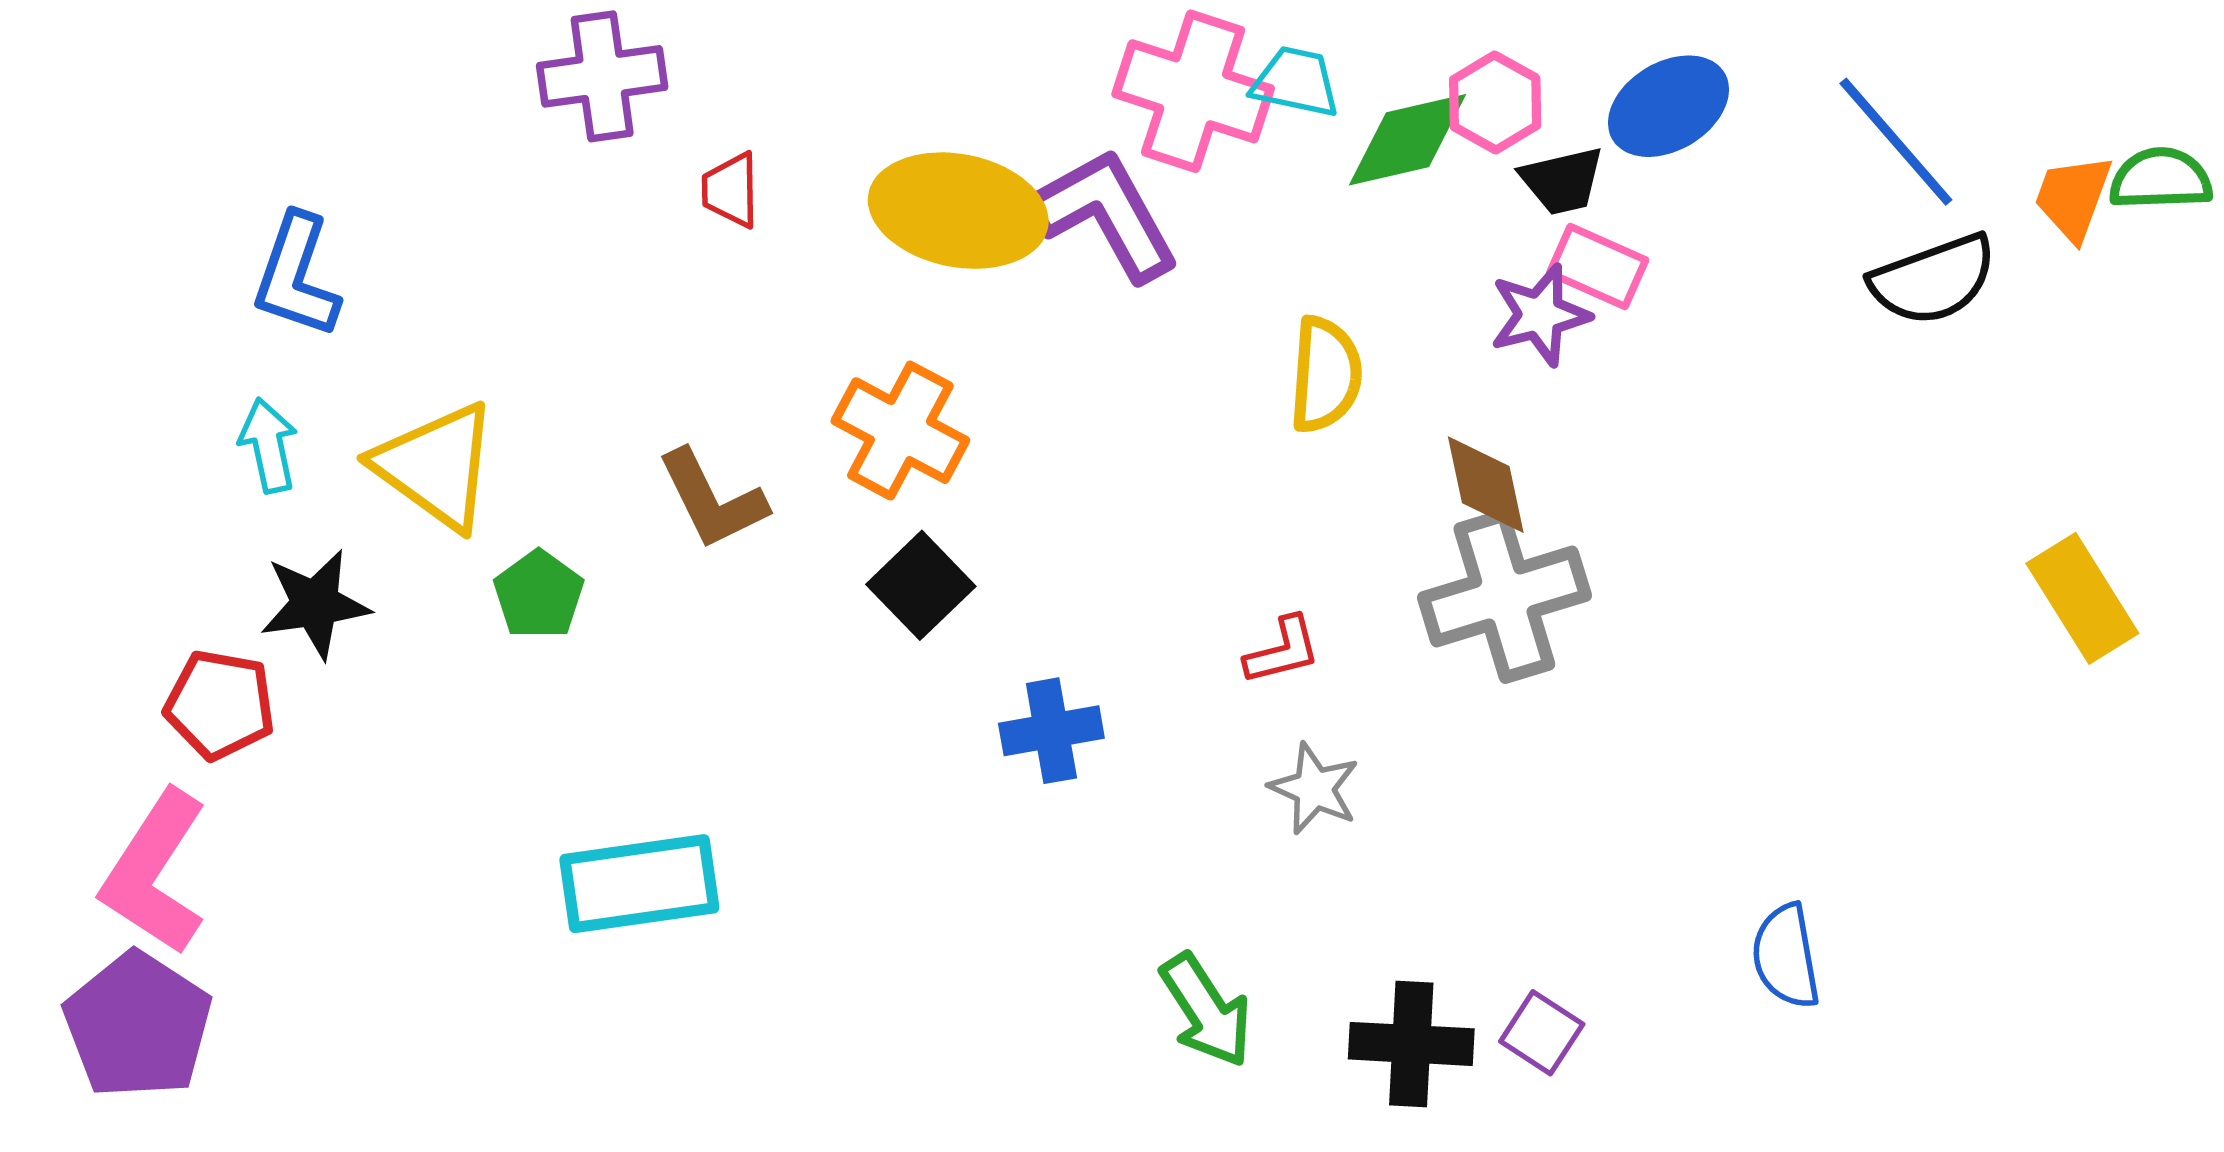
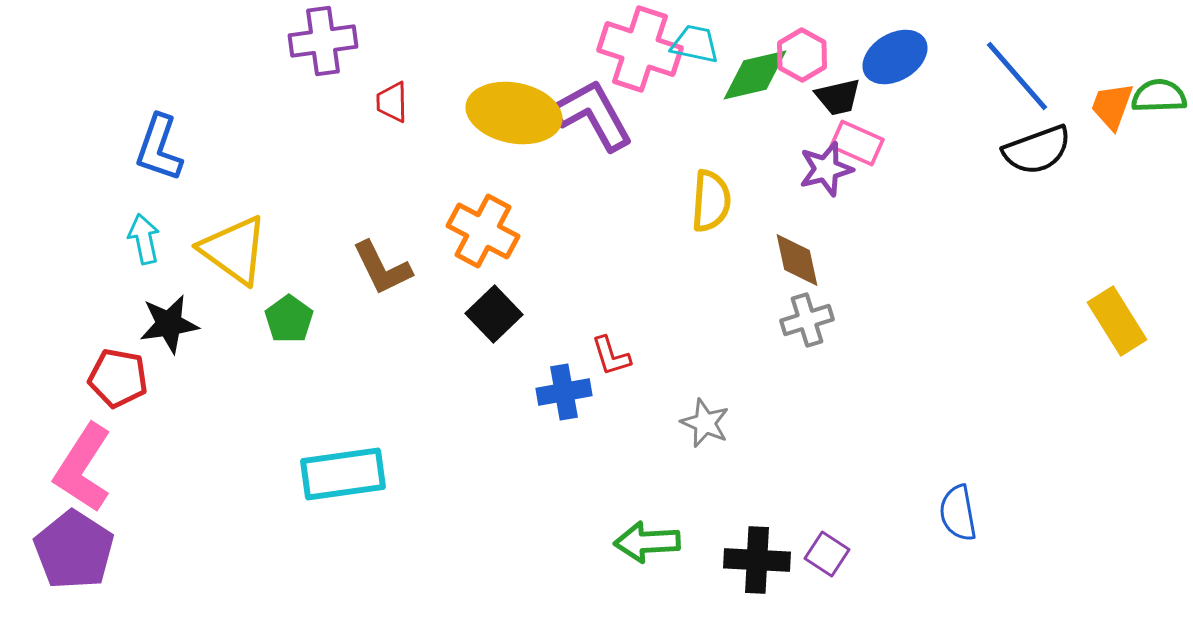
gray cross: (1504, 597) -> (807, 320), size x0.6
red L-shape: (1283, 651) -> (611, 356), moved, turned 87
green arrow: (1206, 1010) -> (647, 542), turned 120

